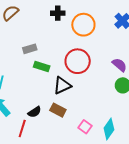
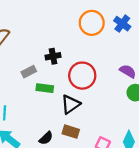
black cross: (58, 13) -> (53, 56), moved
orange circle: (83, 25) -> (92, 23), moved

